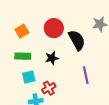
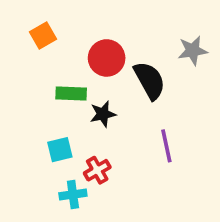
orange square: (22, 31) -> (43, 36), moved
green rectangle: (23, 56) -> (71, 93), moved

